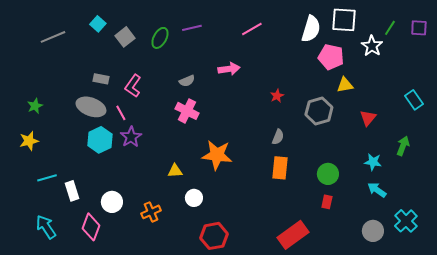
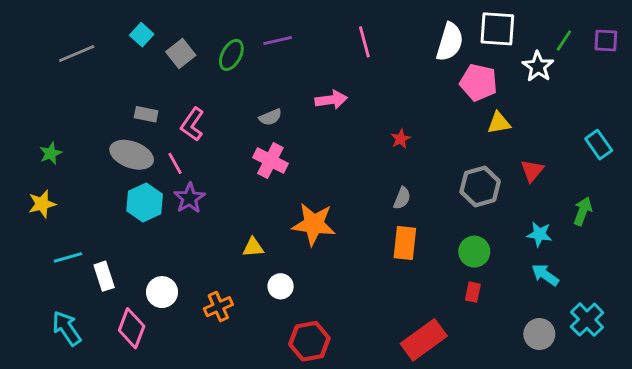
pink line: (252, 29) -> (364, 42), turned -75
gray hexagon: (319, 111) -> (480, 187), moved

